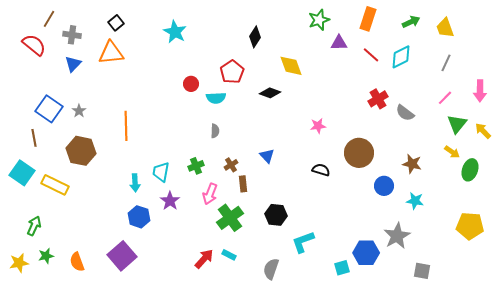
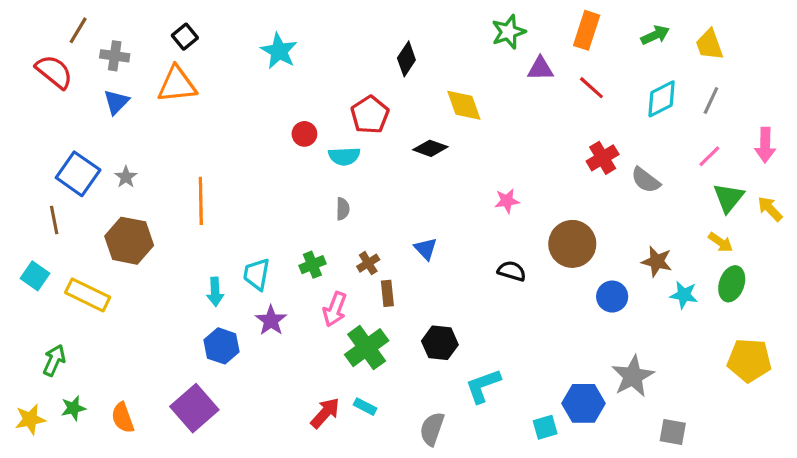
cyan diamond: (401, 57) -> (662, 99), moved
green ellipse: (470, 170) -> (732, 284), moved
cyan square: (22, 173) -> (35, 276), size x0.7
cyan star: (415, 201) -> (684, 295), moved

